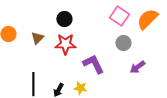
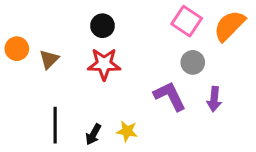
brown triangle: (37, 38) -> (49, 59), moved
purple L-shape: (93, 64) -> (170, 96), moved
purple arrow: (137, 67) -> (214, 99), turned -49

